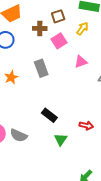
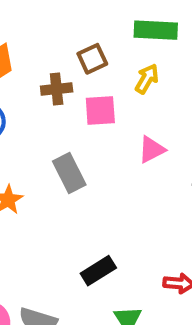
pink square: (59, 41) -> (100, 111), turned 35
black rectangle: (49, 115) -> (98, 271), turned -63

